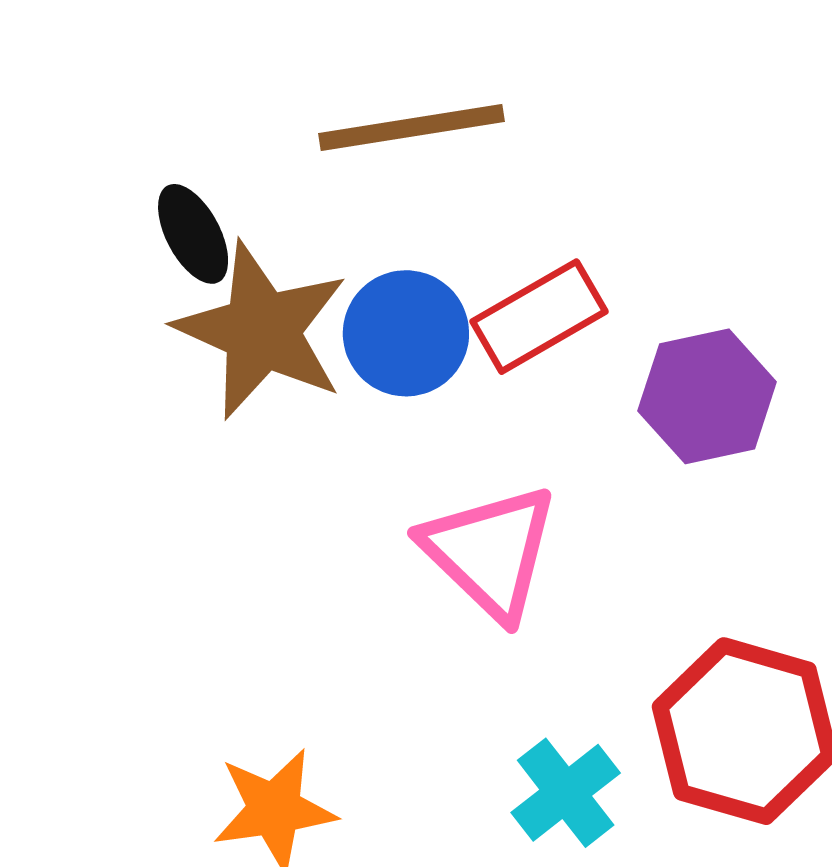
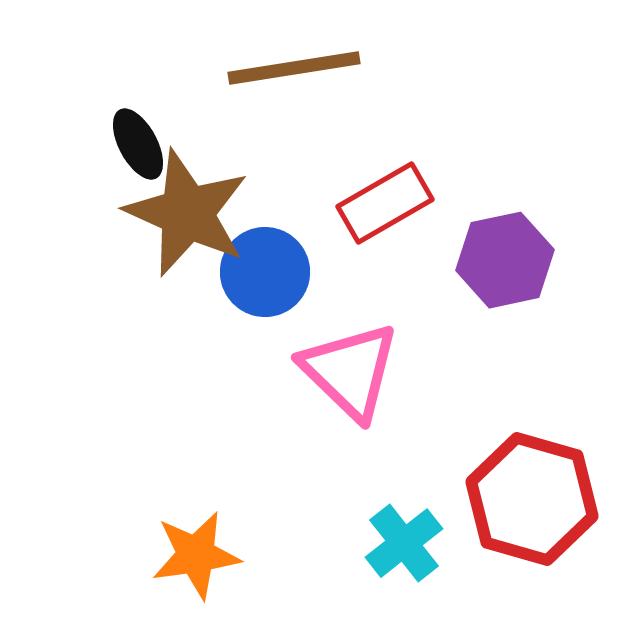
blue circle: (406, 333) -> (265, 272), moved

